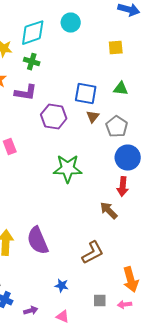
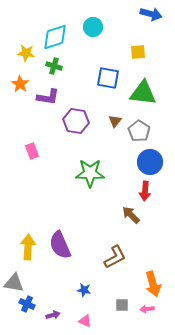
green triangle: (121, 89) -> (143, 93), size x1.8
blue square: (86, 94) -> (108, 78), moved

